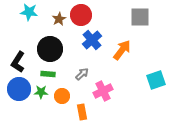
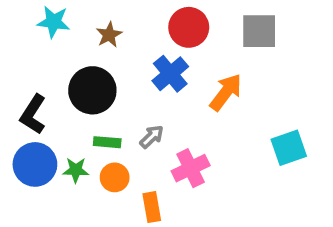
red circle: (81, 15) -> (189, 27), moved
green rectangle: (48, 74) -> (107, 142), moved

